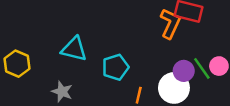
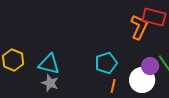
cyan triangle: (74, 49) -> (49, 64), moved
cyan pentagon: (116, 67) -> (106, 63), moved

